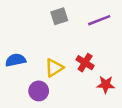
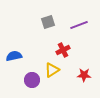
red cross: (85, 63) -> (63, 50), moved, turned 32
yellow triangle: (54, 68) -> (52, 70), moved

